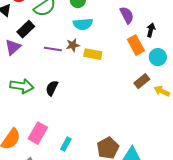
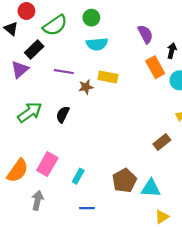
brown star: (73, 45) -> (86, 87), moved
brown rectangle: (142, 81) -> (162, 142), moved
green arrow: (22, 86) -> (30, 112), turned -45

